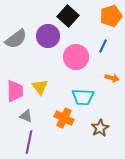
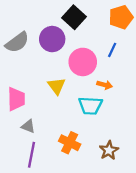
orange arrow: (112, 78) -> (105, 85), moved
yellow triangle: (40, 87) -> (57, 86), moved
orange cross: (64, 118) -> (70, 143), moved
brown star: (100, 128) -> (109, 150), moved

